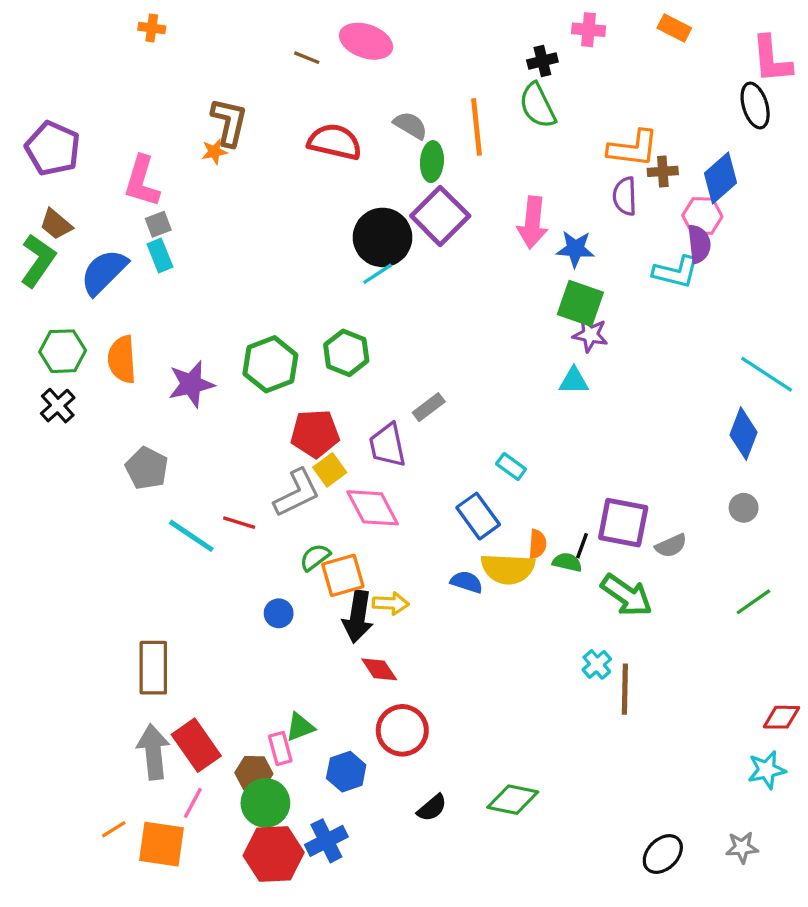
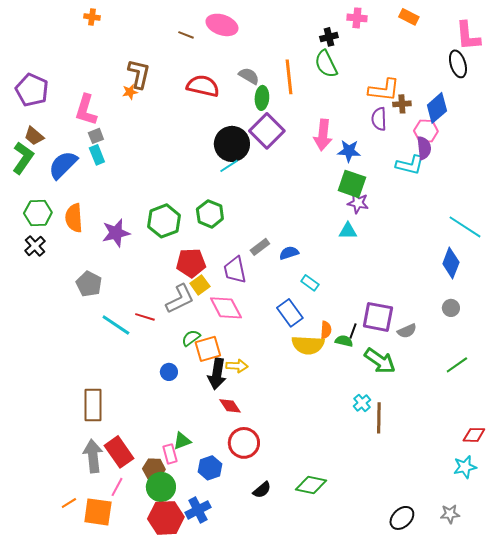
blue semicircle: (467, 582) -> (289, 253), moved, turned -36

